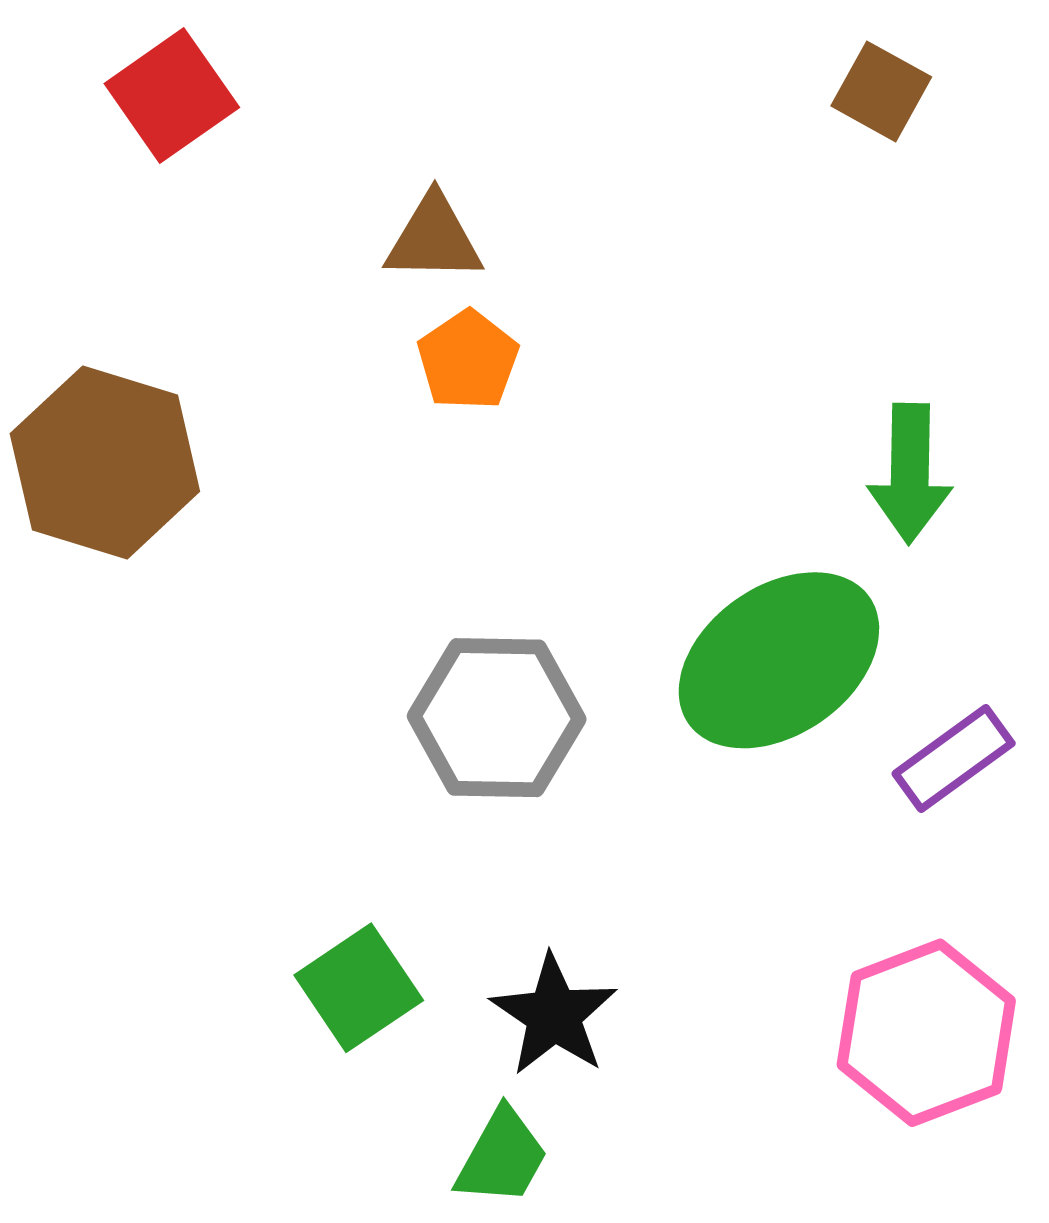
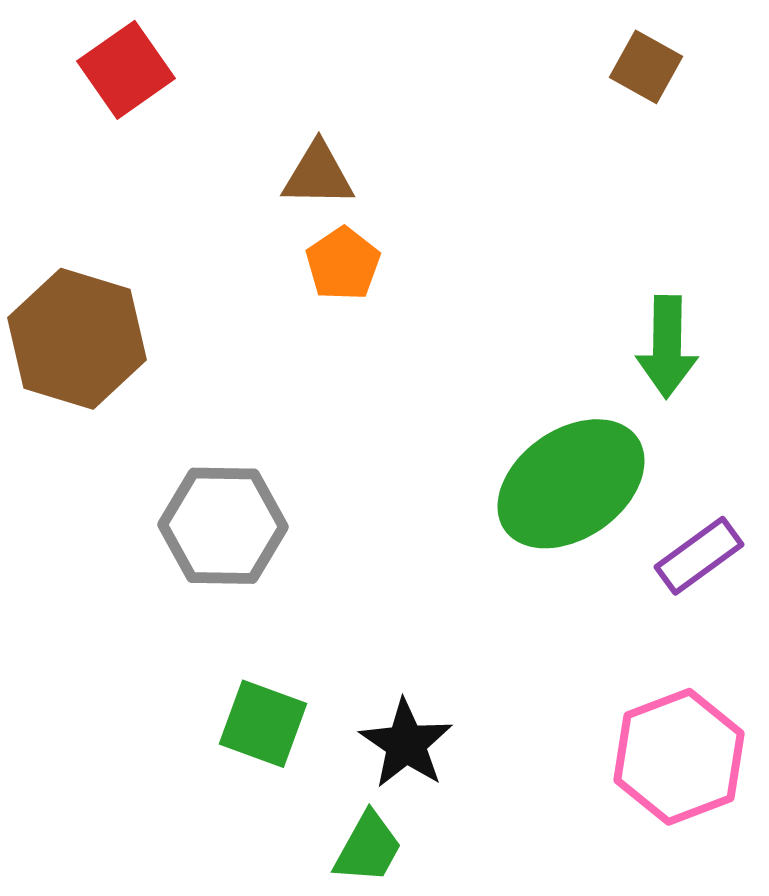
gray hexagon: (497, 718) -> (223, 526), moved
green square: (359, 988) -> (263, 724), turned -36

